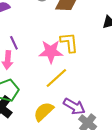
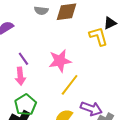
yellow L-shape: (69, 42) -> (98, 36), moved

